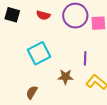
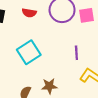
brown star: (65, 77) -> (49, 86), moved

